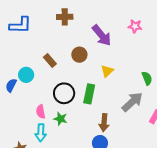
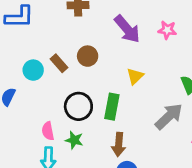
pink star: (135, 26) -> (167, 30), moved
brown circle: (79, 55) -> (88, 56), moved
cyan circle: (26, 75) -> (33, 70), moved
brown arrow: (104, 123) -> (119, 145), moved

